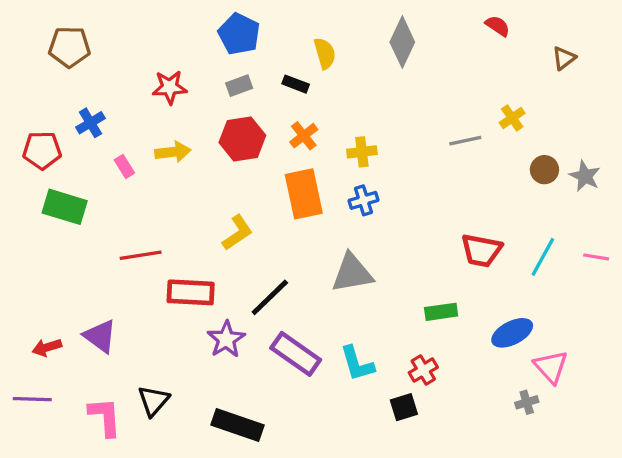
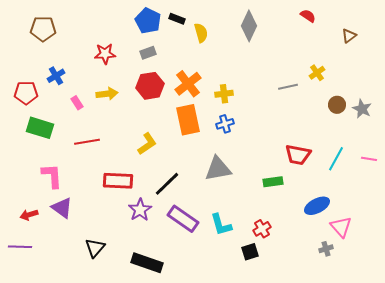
black rectangle: (296, 84) -> (177, 19), moved
orange cross: (304, 136) -> (188, 84), size x1.5
red line: (141, 255) -> (87, 142), moved
green rectangle: (441, 312) -> (273, 182), moved
pink L-shape: (105, 417) -> (52, 176), moved

